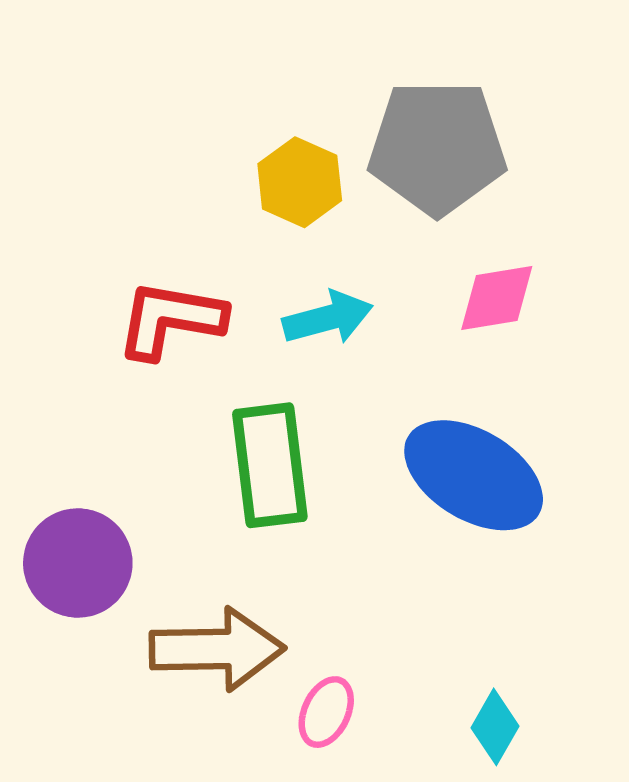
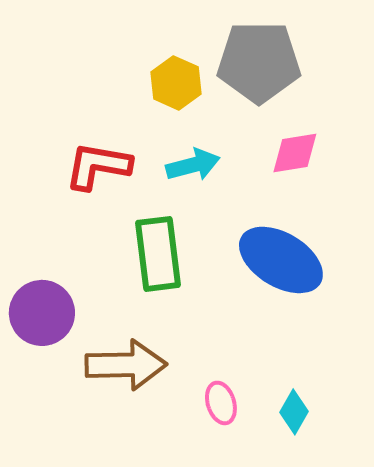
pink ellipse: (326, 712) -> (221, 403), moved, turned -42

